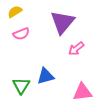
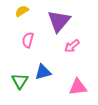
yellow semicircle: (15, 12) -> (22, 11), moved
pink semicircle: (21, 34) -> (28, 40), moved, turned 126

